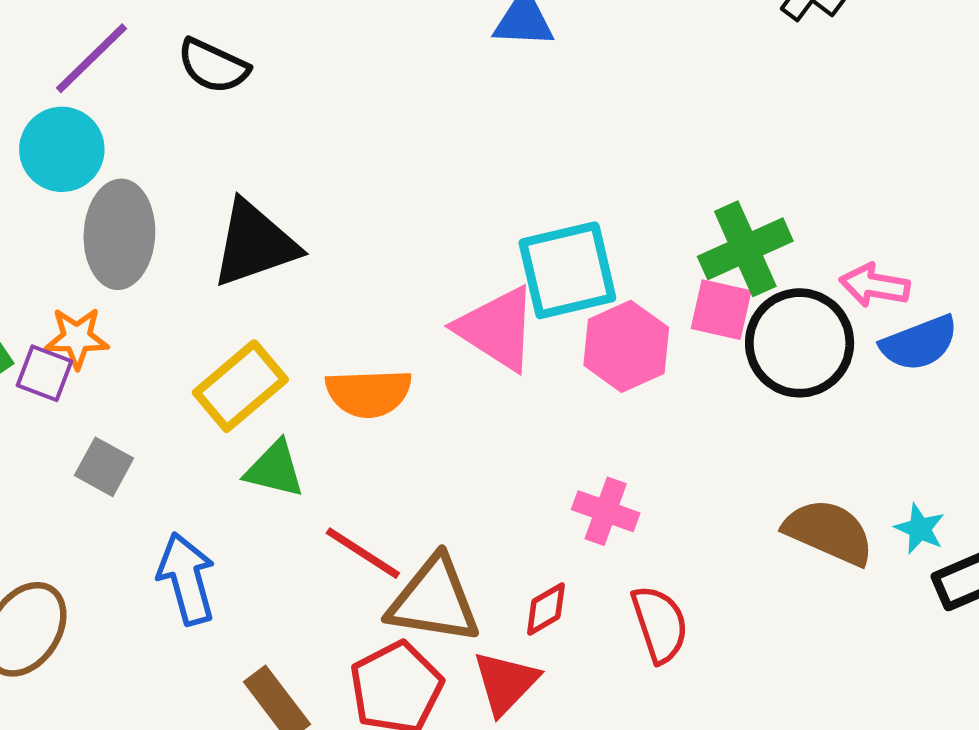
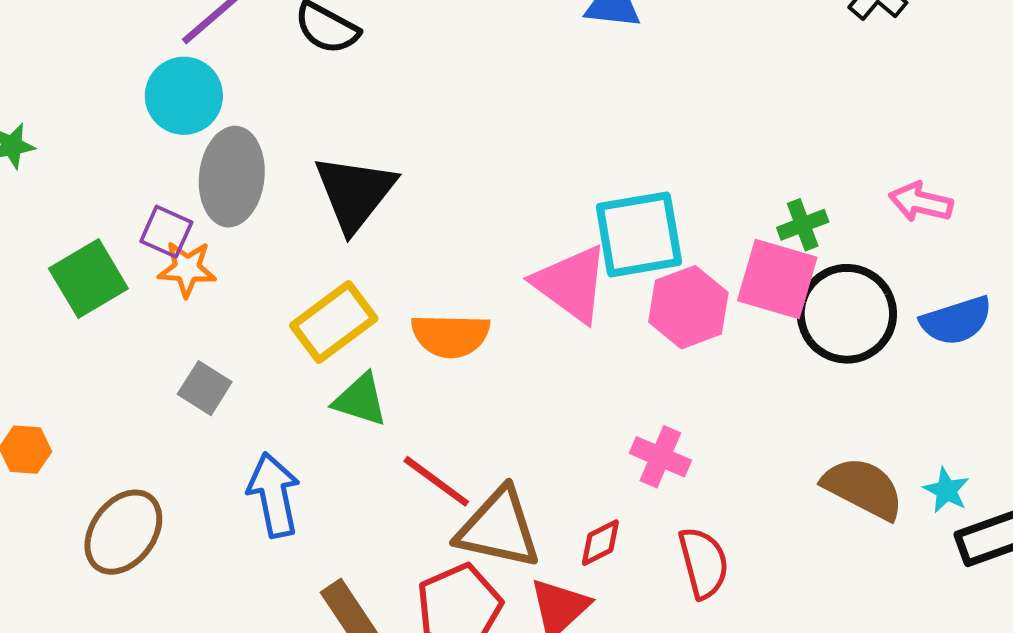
black triangle: (255, 244) -> (355, 193), turned -36
green cross: (745, 249) -> (803, 225), size x0.6
pink arrow: (875, 285) -> (921, 202), moved
pink square: (721, 310) -> (777, 279), size x1.4
purple square: (44, 373) -> (166, 232), moved

